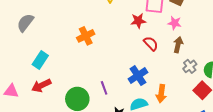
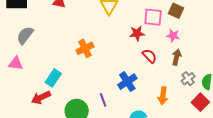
cyan rectangle: (40, 60) -> (53, 78), moved
blue cross: (138, 76) -> (127, 82), moved
pink triangle: (11, 91) -> (16, 63), moved
orange arrow: (161, 94) -> (163, 96), moved

